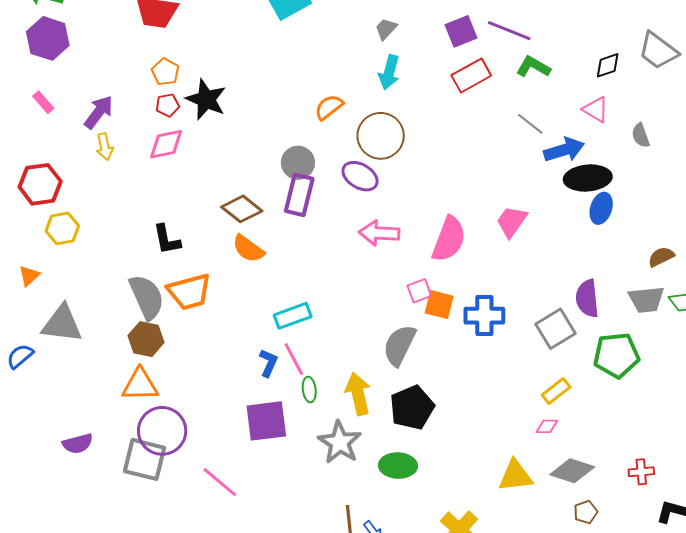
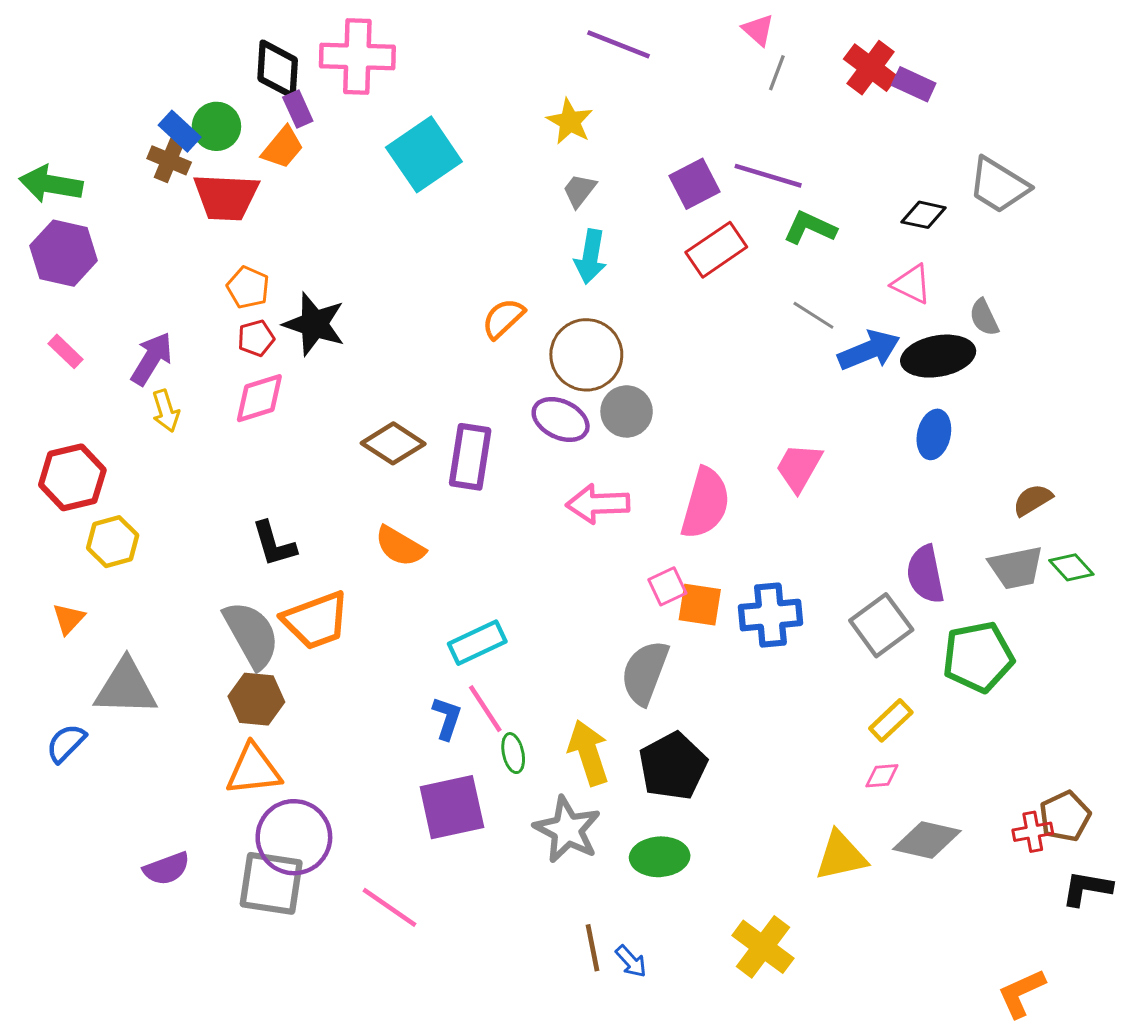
black diamond: (608, 65) -> (924, 215), turned 36
gray circle: (298, 163) -> (627, 411), moved
black ellipse: (588, 178) -> (938, 356), moved
brown diamond: (242, 209) -> (393, 443), moved
brown pentagon: (586, 512) -> (1065, 816), moved, size x1.4

